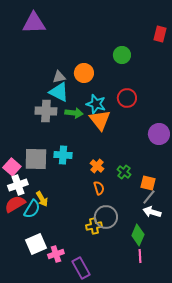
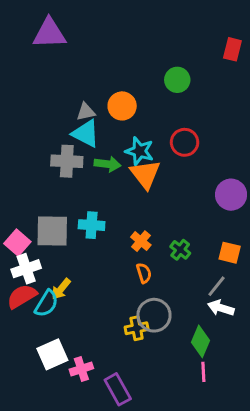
orange square: (148, 183) -> (230, 253), moved
yellow arrow: (42, 199) -> (61, 289), turned 70

